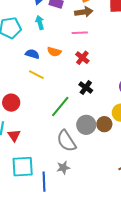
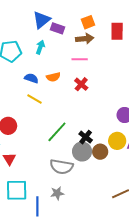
cyan arrow: (40, 23) -> (40, 47), turned 32
orange semicircle: (54, 52) -> (53, 77), turned -32
black cross: (86, 87) -> (86, 137), moved
gray semicircle: (66, 141) -> (61, 167), turned -50

